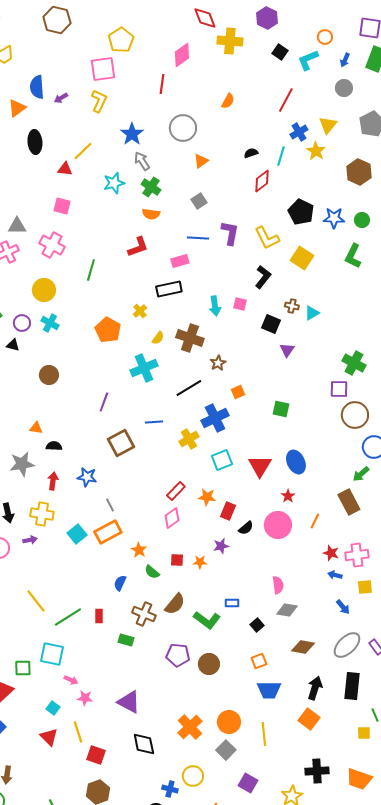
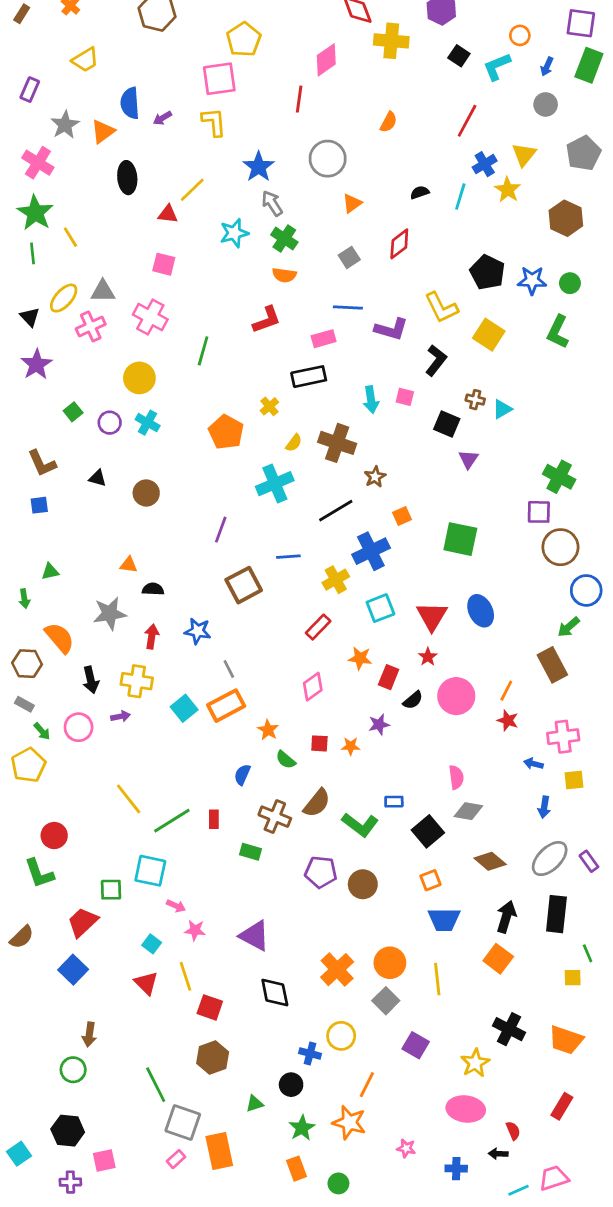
yellow L-shape: (99, 101) -> (214, 122), turned -30
red diamond: (262, 181) -> (399, 244), moved
purple L-shape: (230, 233) -> (391, 329), moved, turned 95
black triangle: (13, 345) -> (97, 478), moved
green square: (281, 409) -> (460, 539), size x1.5
red rectangle: (176, 491) -> (318, 627), moved
red star: (288, 496) -> (428, 657), moved
red star: (331, 553) -> (508, 720), moved
blue arrow: (343, 607) -> (544, 807), turned 49
black square: (257, 625) -> (428, 831), size x1.6
brown diamond: (303, 647) -> (490, 861), turned 30
black cross: (317, 771) -> (509, 1029), turned 30

